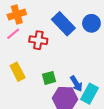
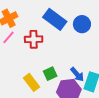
blue circle: (91, 23) -> (82, 24), moved
yellow rectangle: (18, 72) -> (31, 82), moved

